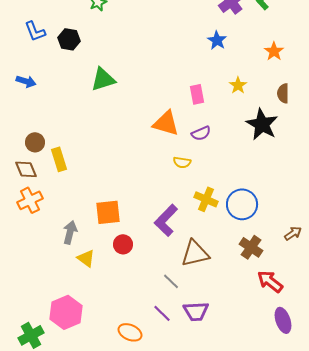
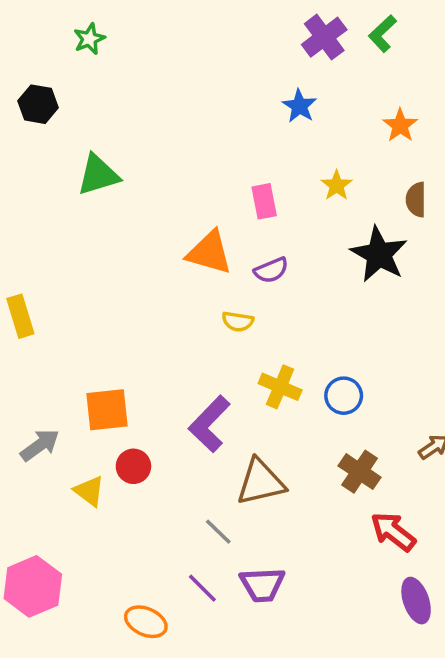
blue circle: (242, 204) -> (344, 396), size x0.7
gray arrow: (70, 232) -> (40, 445), turned 40
yellow triangle: (86, 258) -> (89, 491), moved

